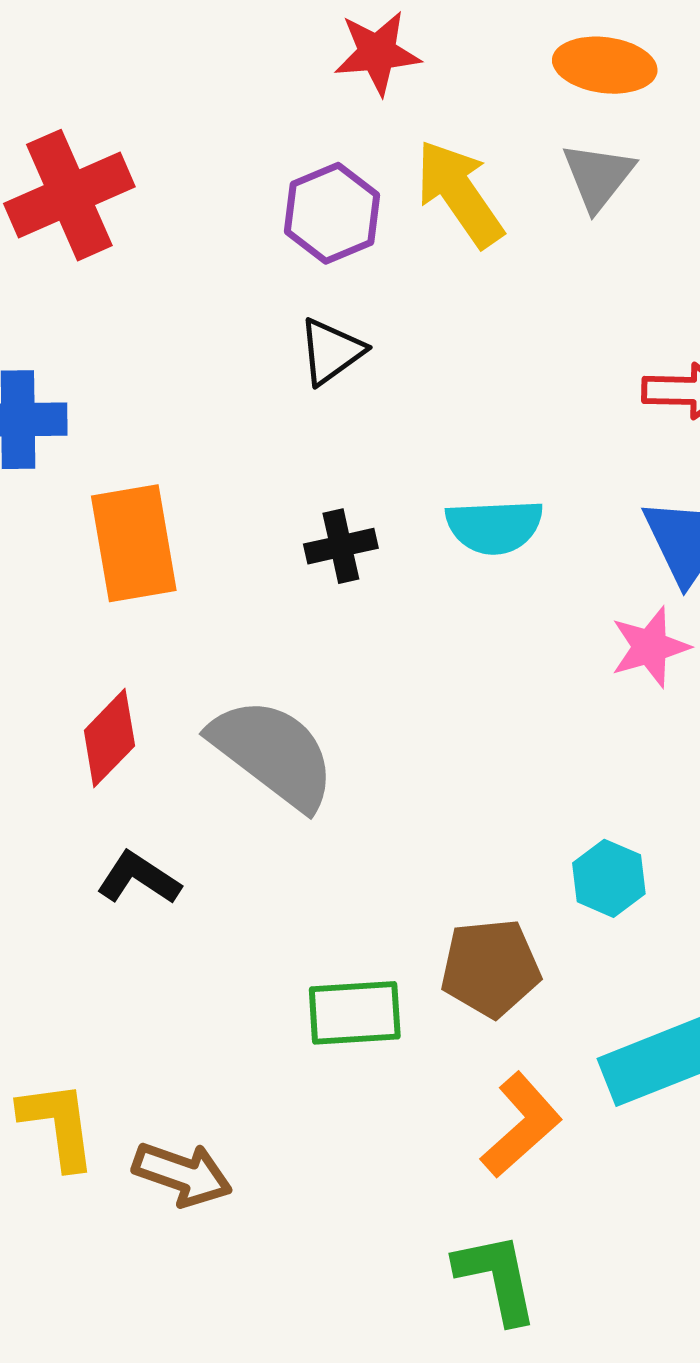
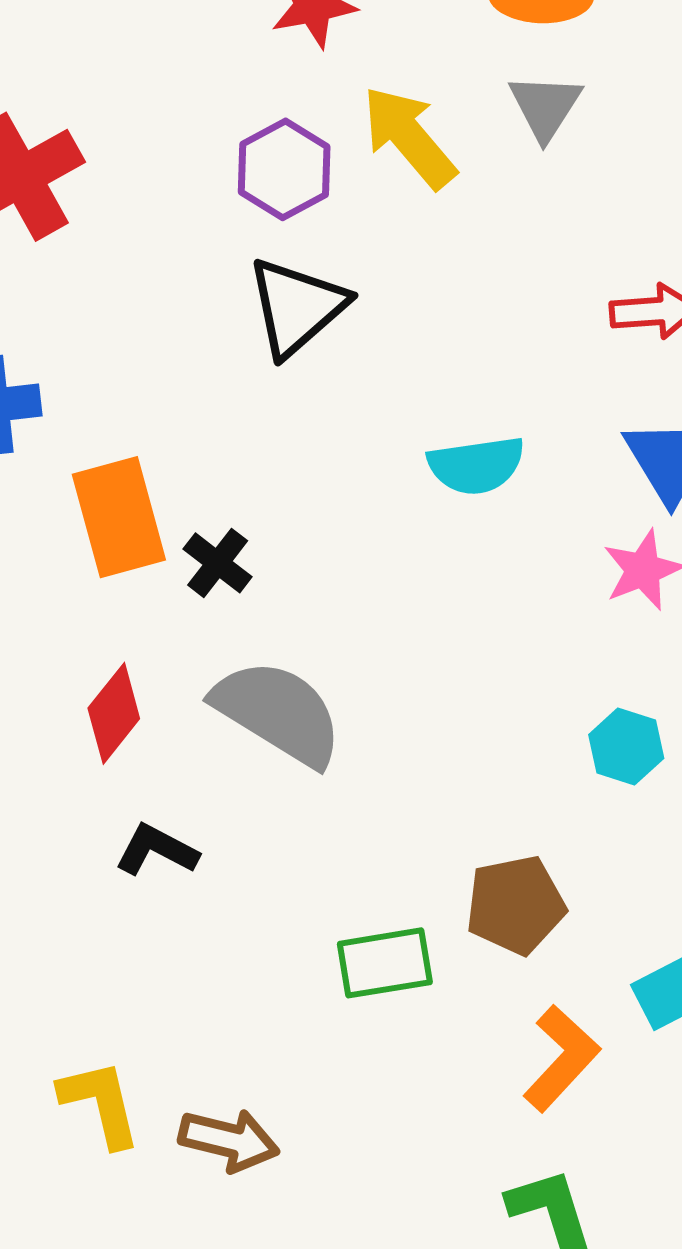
black triangle: (331, 351) -> (297, 307), size x1.5
black cross: (341, 546) -> (218, 563), moved, turned -34
cyan hexagon: (609, 878) -> (626, 747), moved

